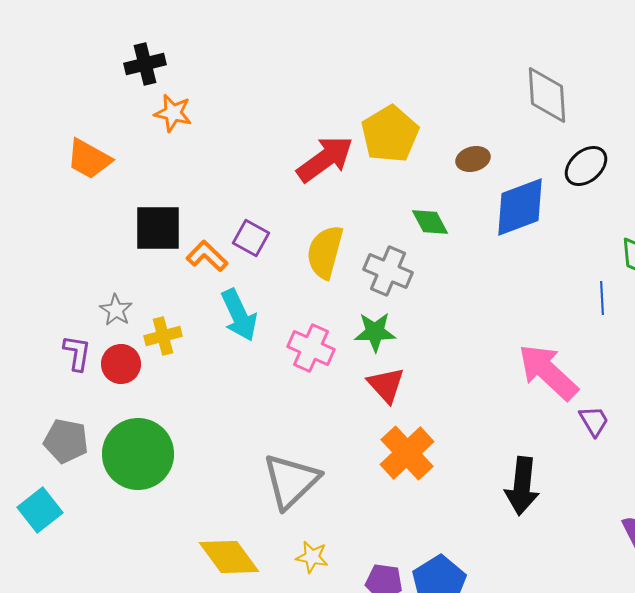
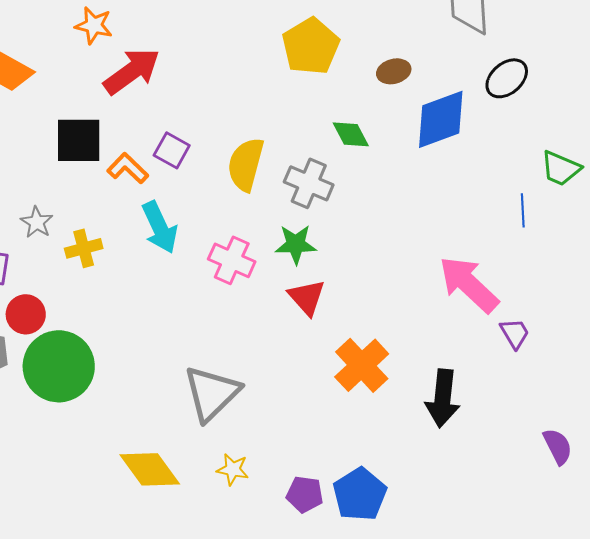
red arrow: (325, 159) -> (132, 71), moved
red circle: (121, 364) -> (26, 314), moved
orange cross: (407, 453) -> (362, 365), moved

